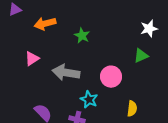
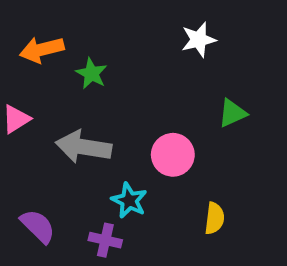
white star: (149, 29) -> (199, 40), moved
green star: (82, 36) -> (91, 73), moved

